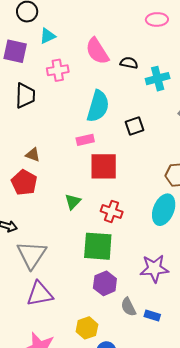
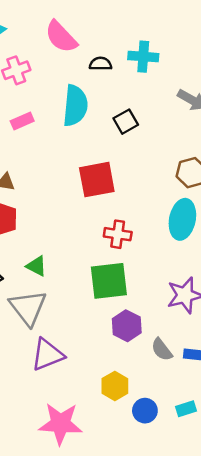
black semicircle: (129, 63) -> (100, 64), moved
cyan cross: (158, 79) -> (143, 57), turned 30
pink rectangle: (85, 140) -> (22, 121), moved
green triangle: (73, 202) -> (36, 266), moved, turned -36

